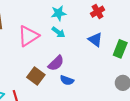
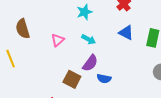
cyan arrow: (58, 32) -> (89, 39), moved
pink triangle: (28, 36) -> (58, 40), size x0.6

